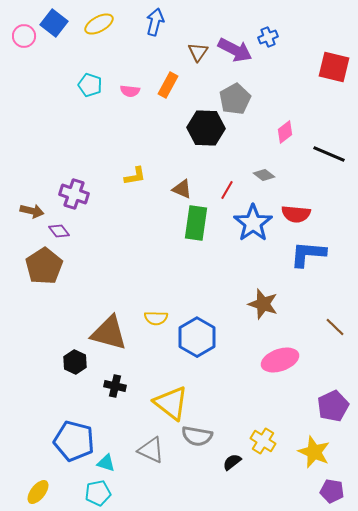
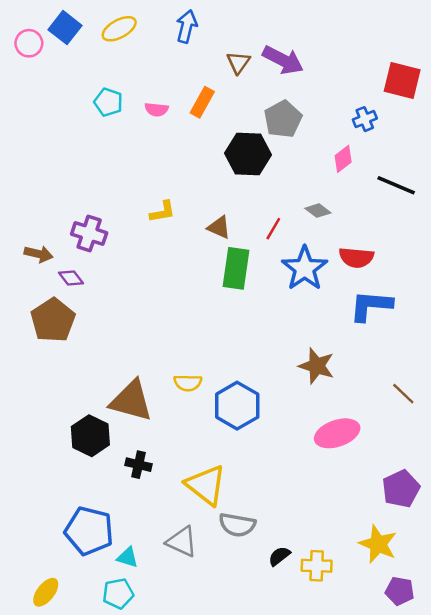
blue cross: (268, 37) -> (365, 119), moved
black hexagon: (75, 362) -> (90, 436), size x1.4
yellow cross: (263, 441) -> (317, 566), moved, turned -30

